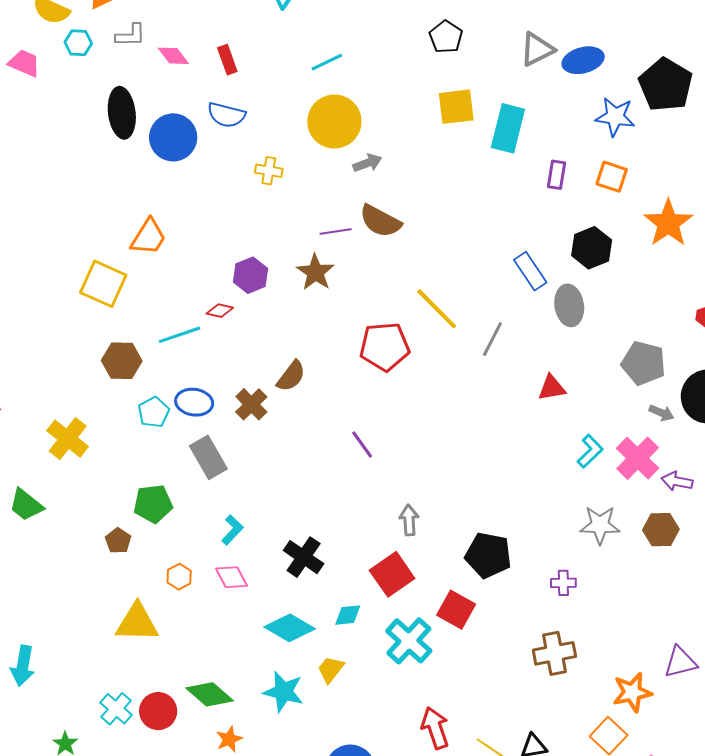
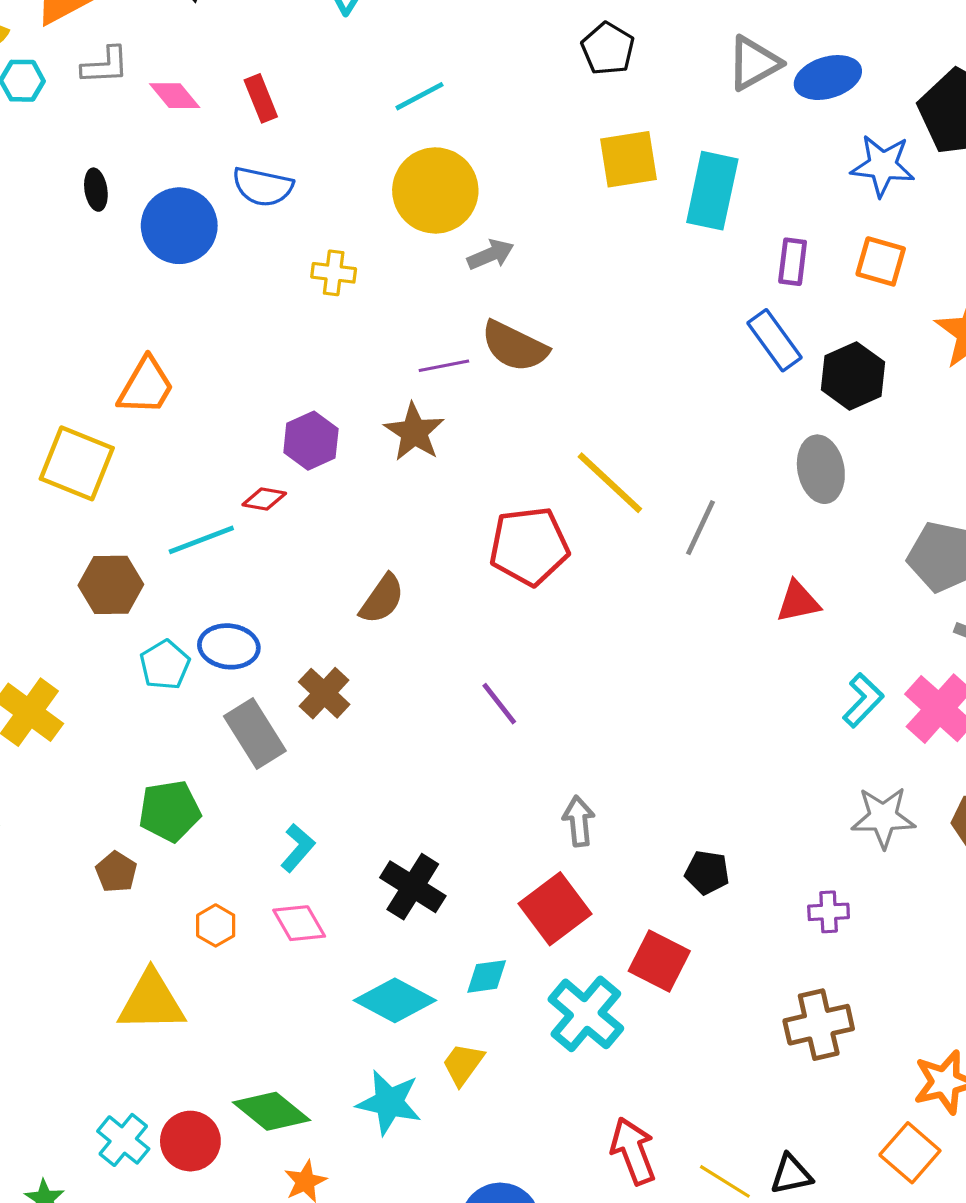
black ellipse: (122, 113) -> (96, 190), size x0.5
blue rectangle: (530, 271) -> (774, 340), moved
brown cross: (251, 404) -> (324, 693), moved
black pentagon: (488, 555) -> (707, 872), size x0.6

